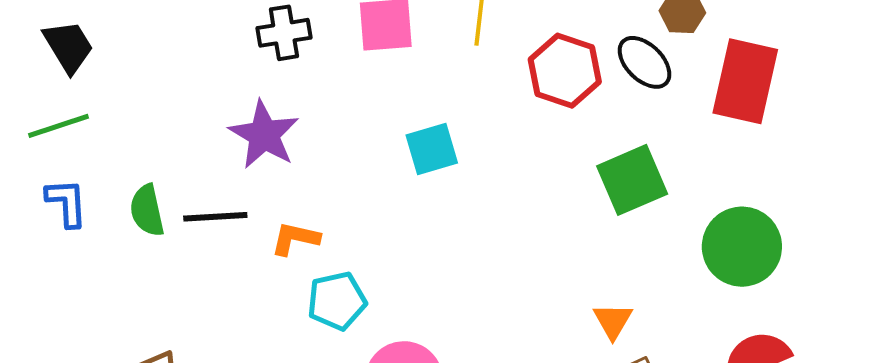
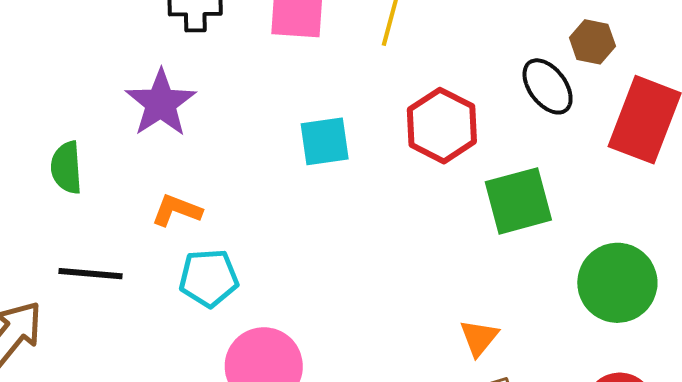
red hexagon: (565, 71) -> (442, 126), moved
green semicircle: (147, 210) -> (66, 168), moved
black line: (215, 217) -> (90, 274), moved

